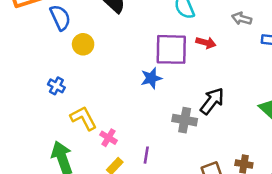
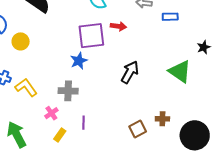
yellow L-shape: (84, 118) -> (26, 87), moved
gray cross: (185, 120) -> (68, 91), moved
pink cross: (108, 138) -> (51, 113), turned 32

